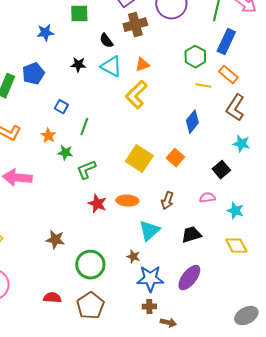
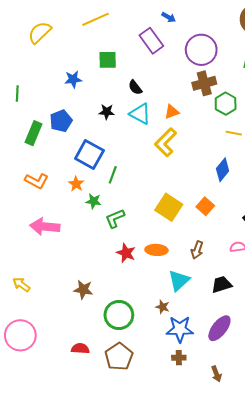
brown cross: (135, 25) -> (204, 83), moved
blue square: (61, 107) -> (89, 154), size x2.0
brown arrow: (168, 323) -> (216, 374), moved, turned 56

